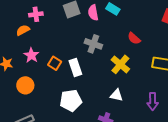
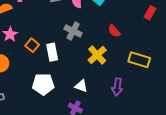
white triangle: (116, 95) -> (81, 86), moved
purple arrow: (153, 101) -> (117, 87), moved

